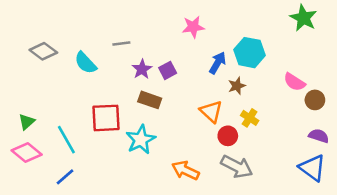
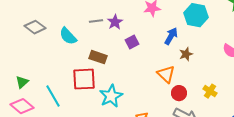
cyan hexagon: (250, 53) -> (196, 15), moved
purple star: (142, 69) -> (115, 22), moved
brown rectangle: (150, 100) -> (98, 57), moved
yellow cross: (250, 118) -> (210, 91), moved

